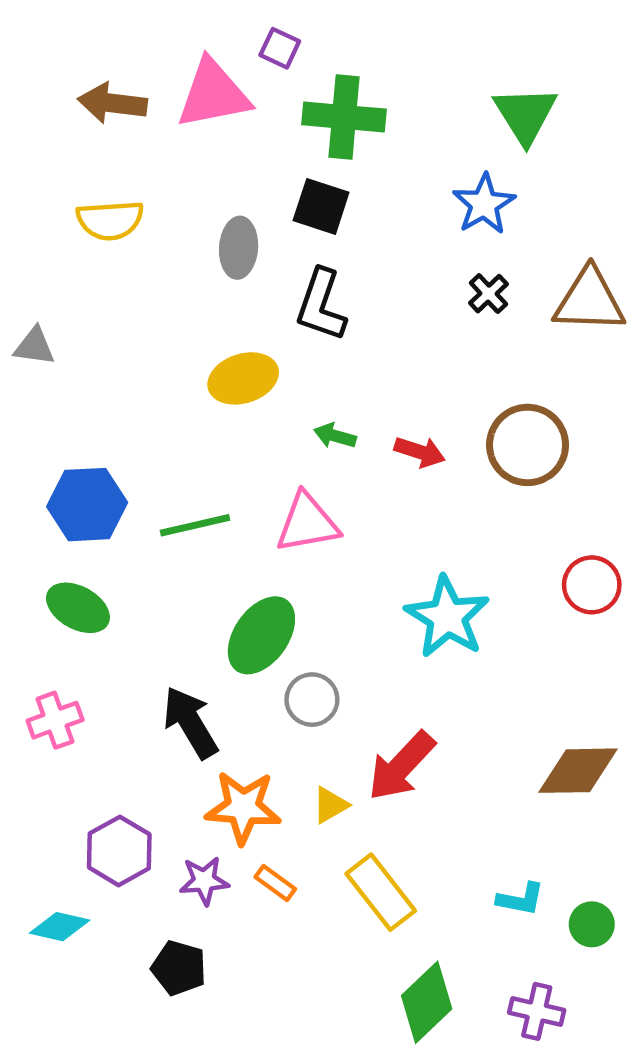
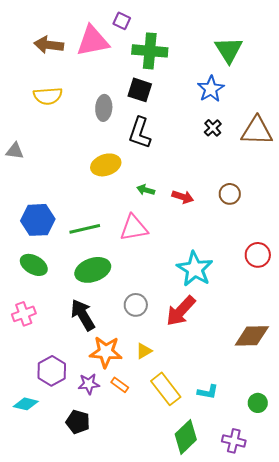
brown circle: (528, 445) -> (230, 194), size x0.6
green ellipse: (261, 635) -> (93, 270), moved, turned 36
red arrow: (401, 766) -> (181, 311), moved
cyan L-shape: (521, 899) -> (208, 392), moved

